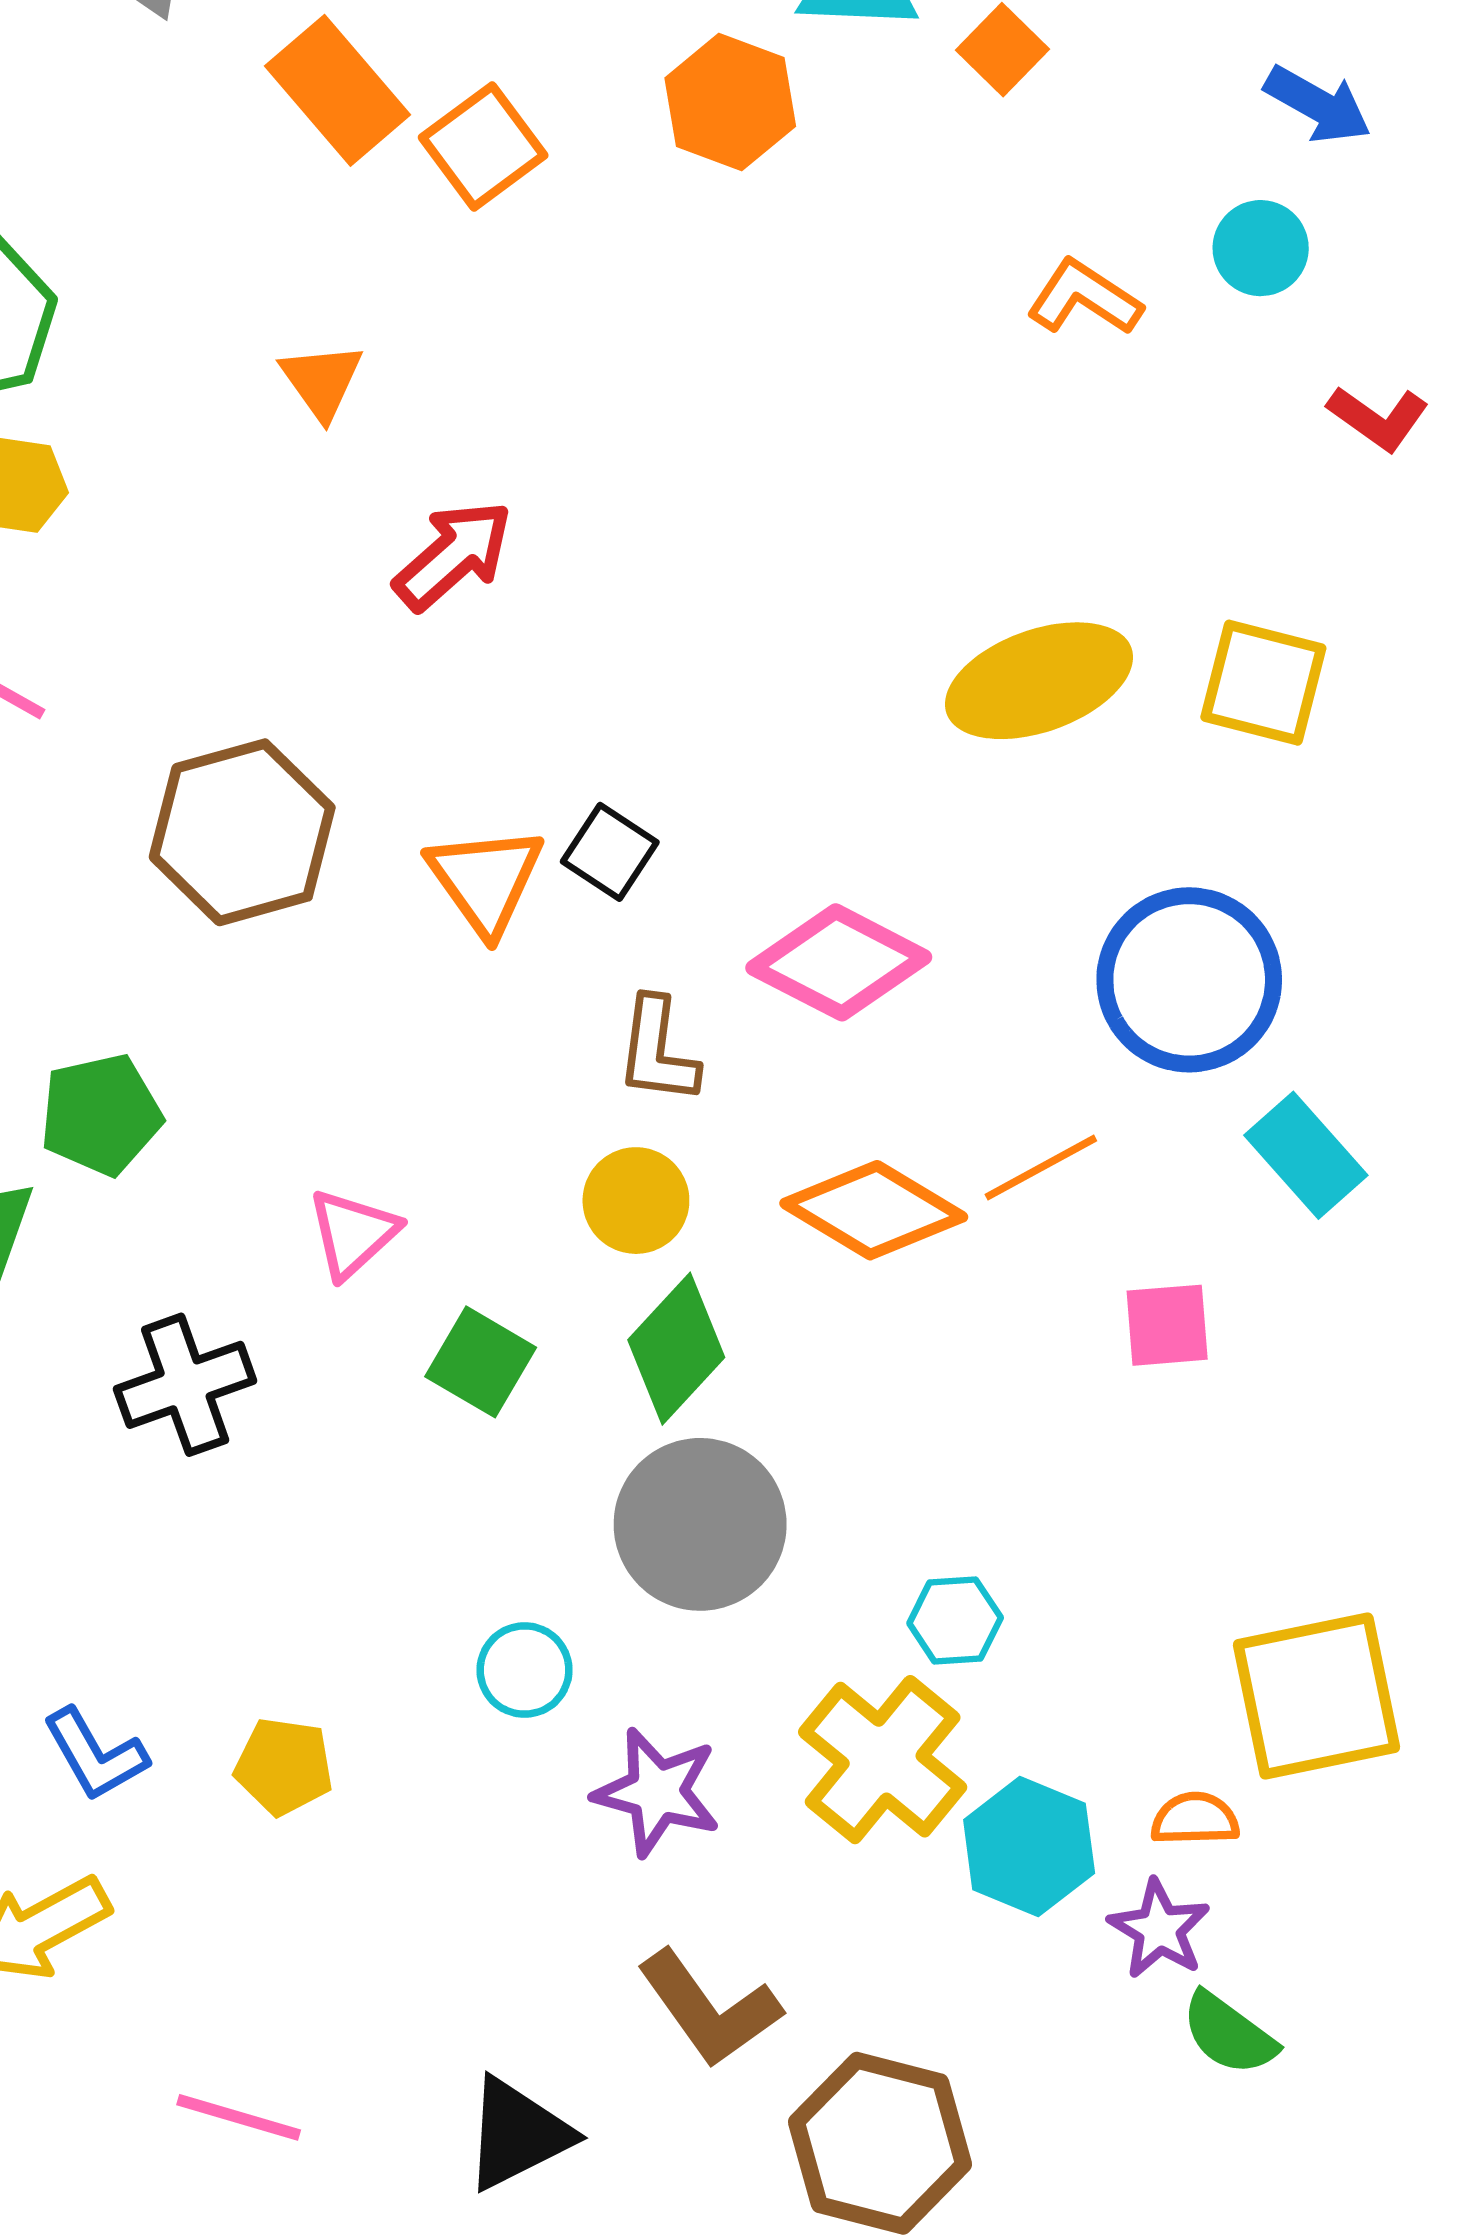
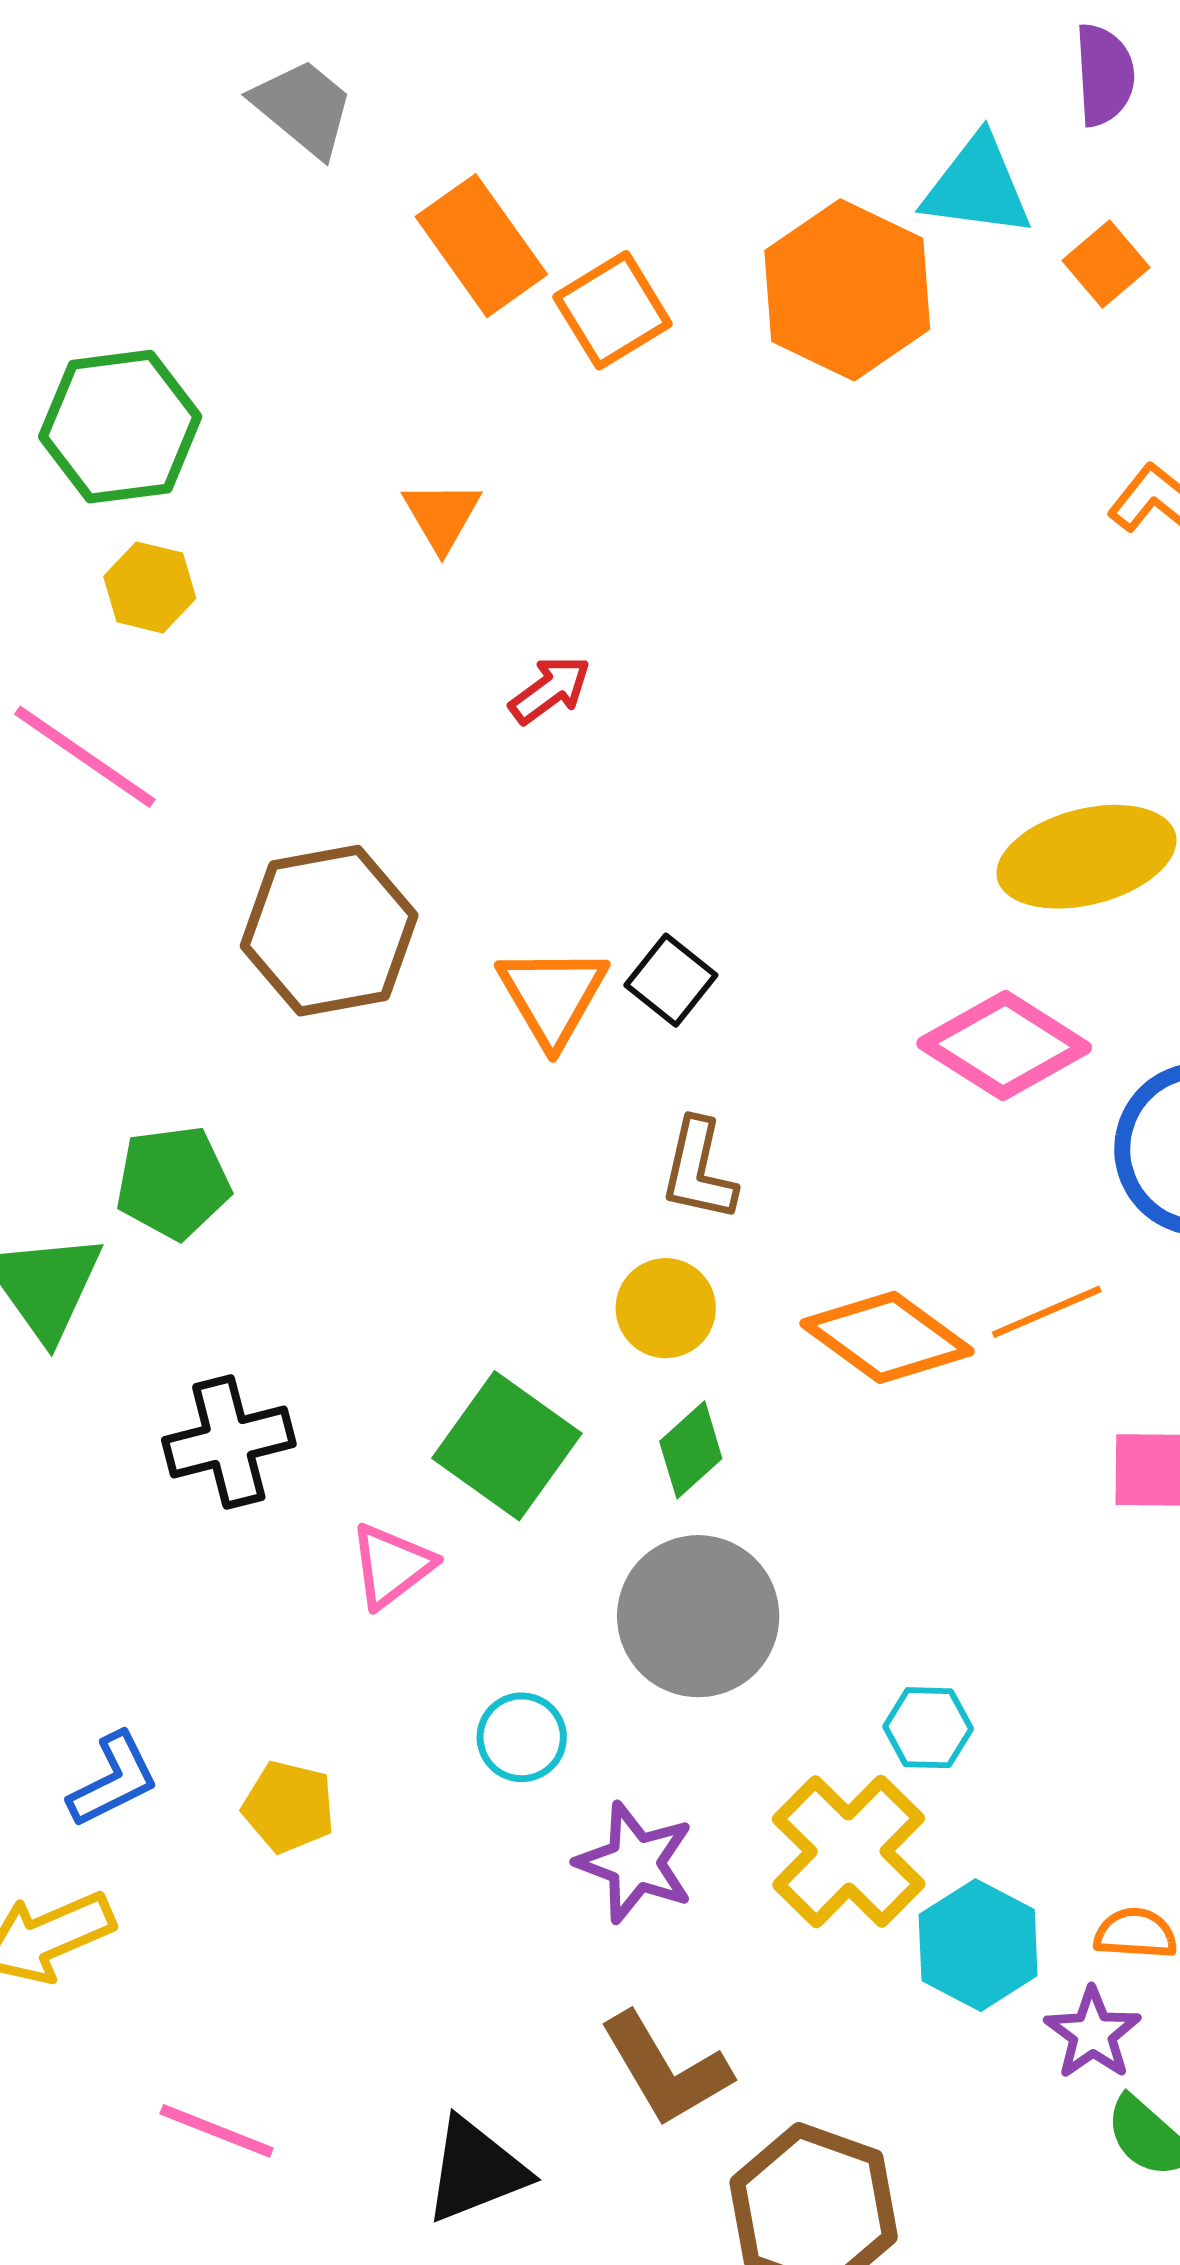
orange hexagon: (730, 102) -> (847, 290), size x1.4
red arrow: (453, 555) -> (550, 690), size x0.7
pink diamond: (839, 962) -> (1004, 1046), moved
pink triangle: (353, 1233) -> (391, 1566), moved
green diamond: (676, 1349) -> (691, 1450), size x0.7
green square: (481, 1362) -> (507, 1446), size x1.4
blue L-shape: (95, 1755) -> (113, 1780), turned -92

